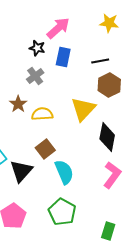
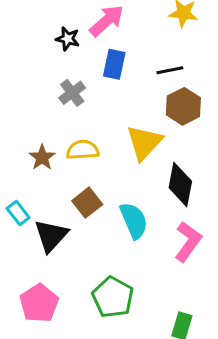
black star: (37, 48) -> (68, 39), moved
brown star: (18, 104) -> (42, 157), moved
cyan semicircle: (64, 172) -> (134, 221), moved

